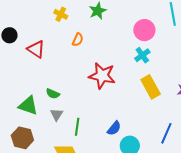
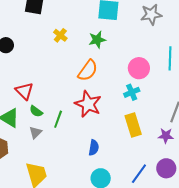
orange semicircle: (78, 40) -> (88, 71), moved, size x1.6
red triangle: (36, 49) -> (24, 91), moved
green line: (77, 127) -> (58, 119), moved
blue semicircle: (114, 128) -> (94, 148), moved, turned -42

